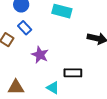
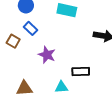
cyan triangle: (53, 88) -> (61, 87), turned -32

